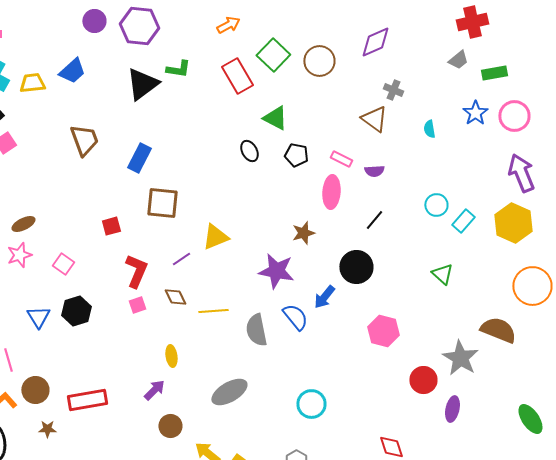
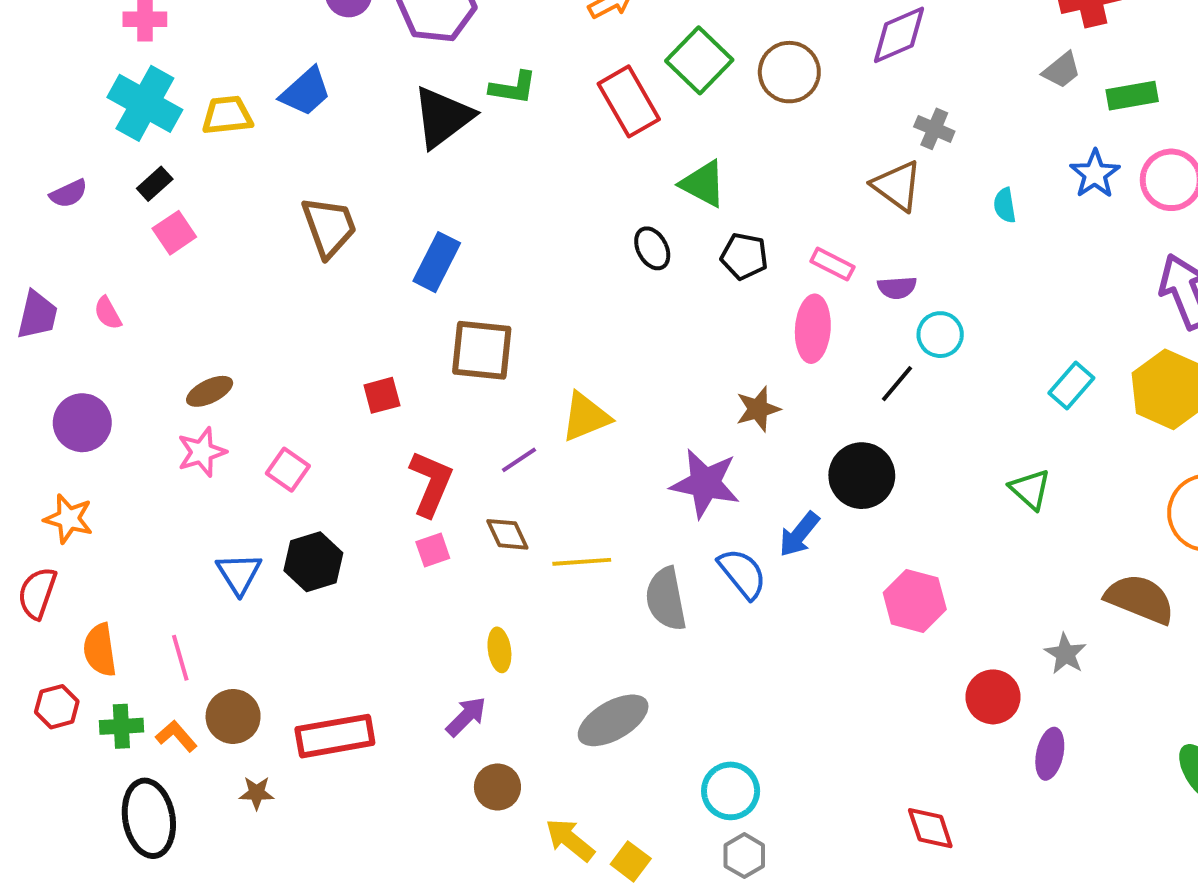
cyan circle: (436, 205) -> (940, 335), moved
gray star: (460, 358) -> (1065, 654), size x0.6
cyan circle: (311, 404) -> (731, 791), moved

